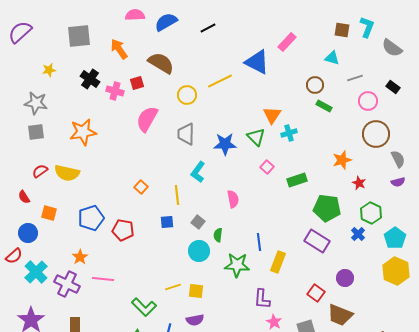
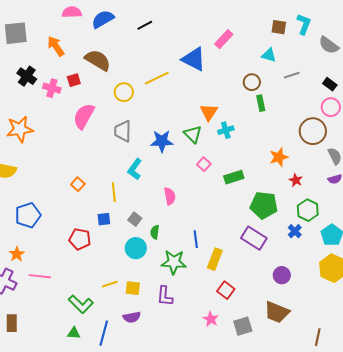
pink circle: (368, 101) -> (331, 107), moved
green rectangle: (324, 106) -> (261, 103), turned 49
red pentagon: (123, 230) -> (80, 239), moved
red square: (316, 293) -> (226, 290), moved
purple L-shape: (262, 299) -> (165, 296), moved

